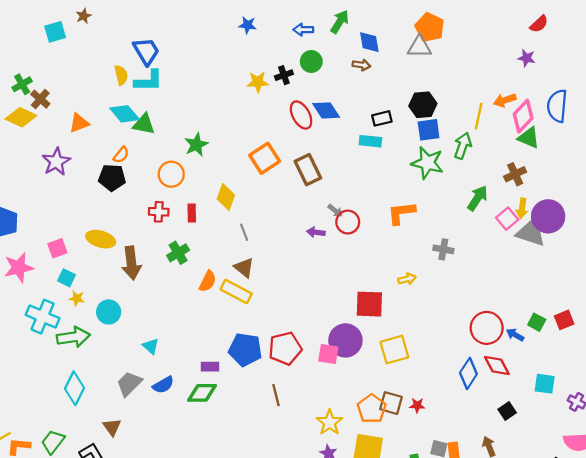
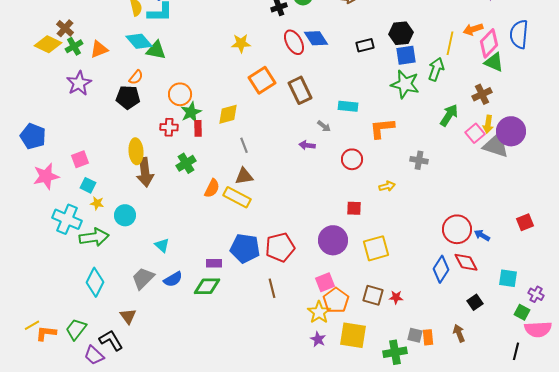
yellow star: (258, 82) -> (241, 43), moved
green cross: (22, 84) -> (74, 46), moved
cyan rectangle: (370, 141) -> (348, 106), moved
green star: (196, 145) -> (191, 112), moved
yellow diamond: (226, 197) -> (228, 114), turned 55
red circle: (348, 222) -> (352, 159), moved
yellow ellipse: (101, 239) -> (136, 151), moved, turned 70
brown triangle: (244, 268) -> (244, 176), turned -48
red square: (369, 304) -> (354, 208), size x0.6
green square: (537, 322) -> (522, 312), moved
pink square: (328, 354) -> (325, 282), moved, turned -30
orange pentagon: (372, 409) -> (336, 300), moved

